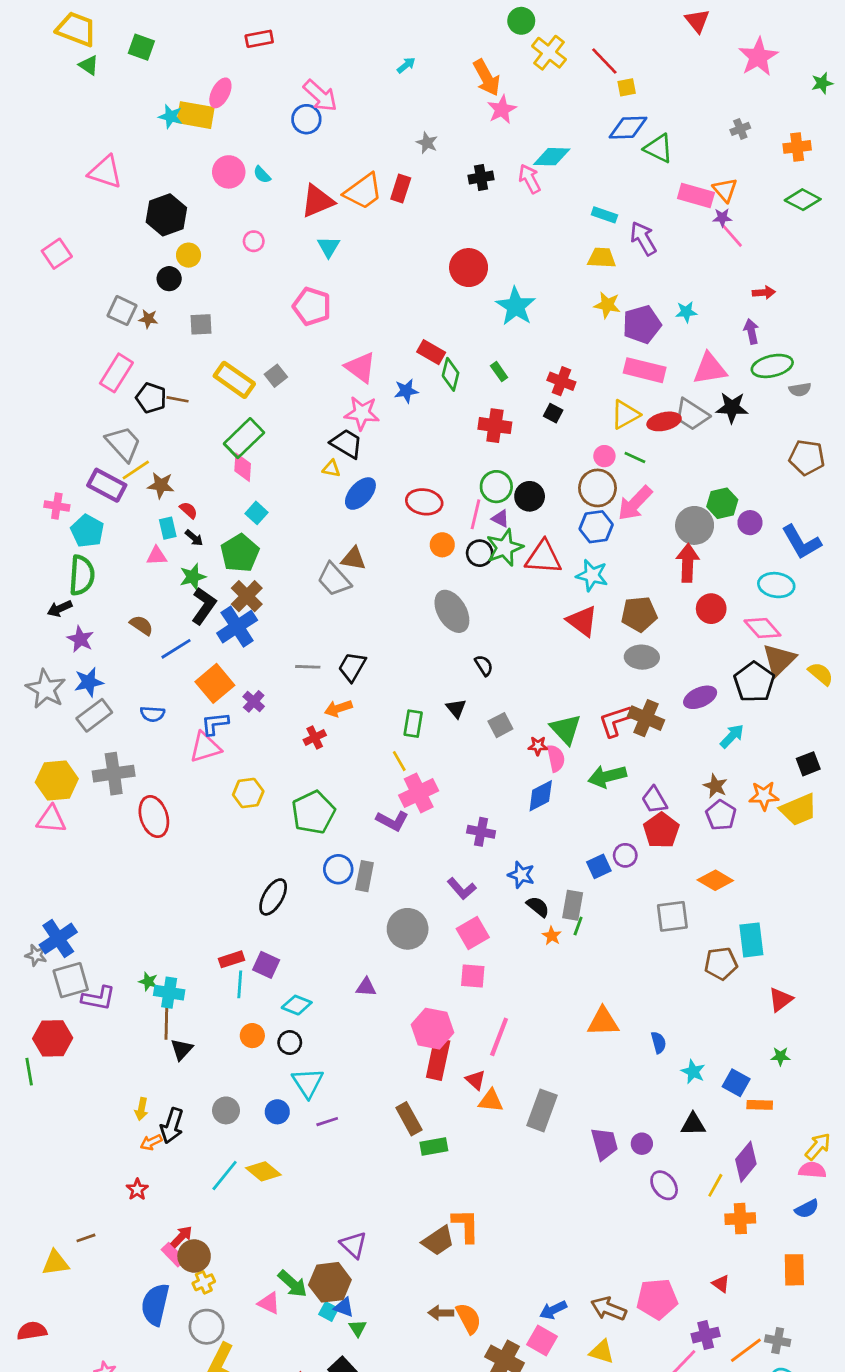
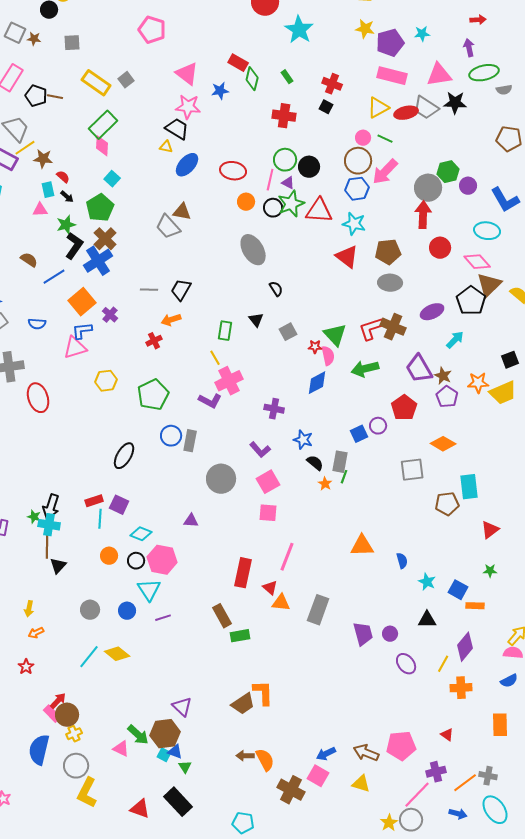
purple trapezoid: (654, 800) -> (419, 369), moved, size x1.4
pink hexagon: (433, 1029) -> (162, 560), moved
black arrow: (172, 1126) -> (51, 507), moved

